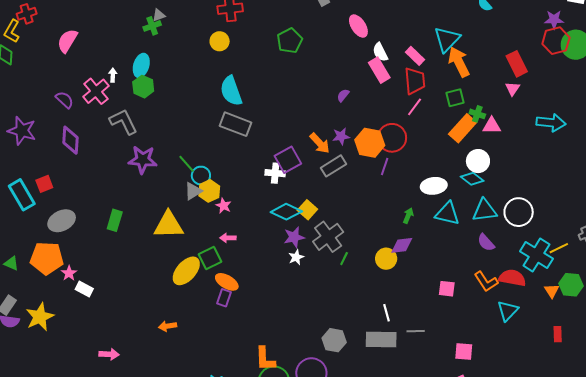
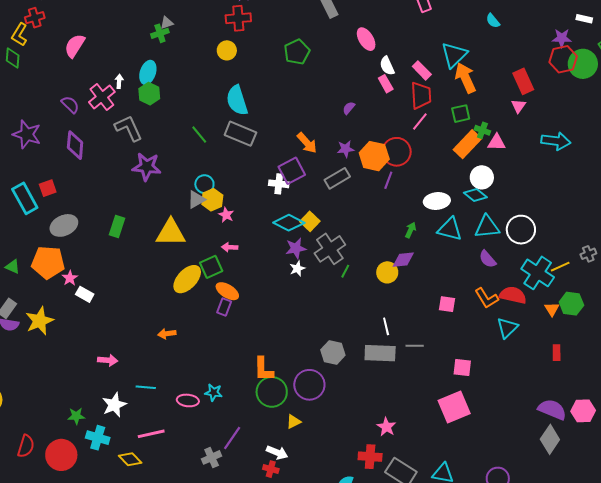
pink rectangle: (379, 70) -> (386, 84), size x0.7
orange arrow: (320, 143) -> (307, 143), moved
green line: (187, 164) -> (199, 135), moved

